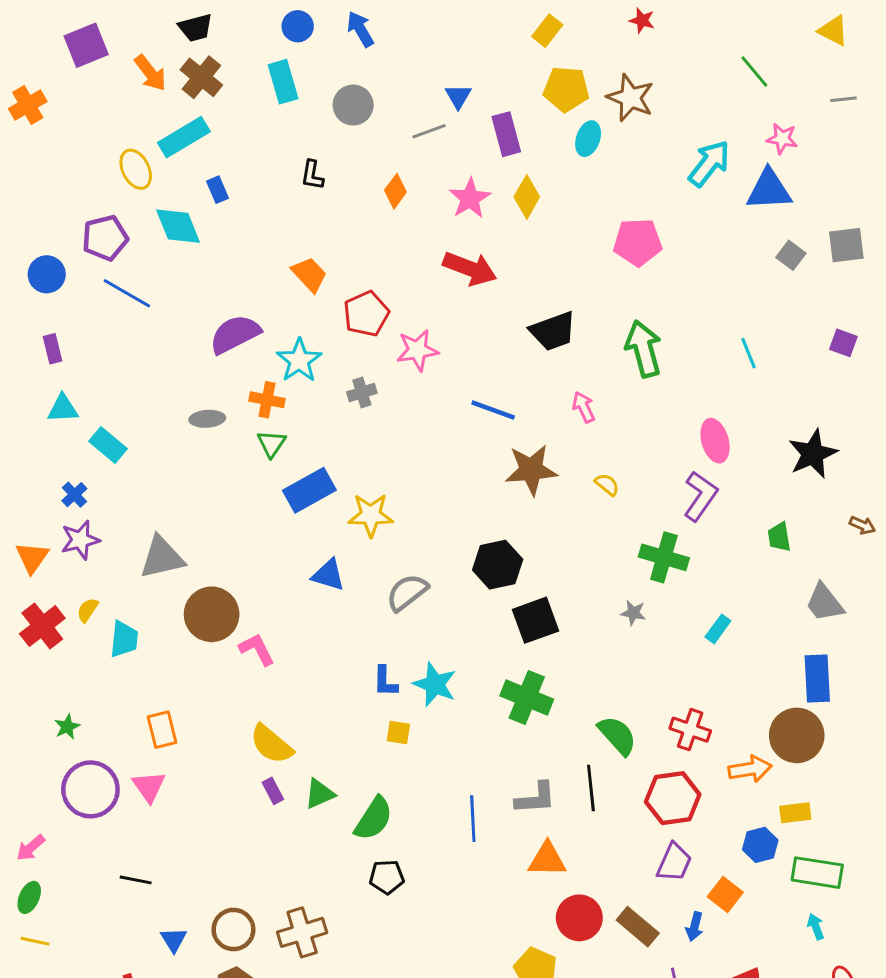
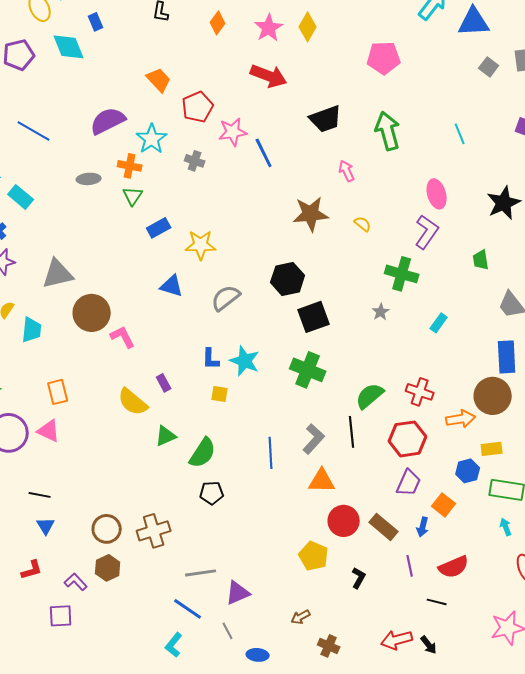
blue line: (127, 293) -> (34, 131), moved
gray cross: (362, 393) -> (195, 161), turned 36
blue line: (493, 410) -> (264, 153), moved, turned 44
blue rectangle: (309, 490) -> (159, 228), size x0.7
gray star: (633, 613) -> (381, 312), turned 30
green semicircle: (617, 735) -> (370, 396), turned -88
pink triangle: (149, 787) -> (49, 431), turned -30
purple rectangle: (273, 791) -> (164, 383), moved
gray L-shape: (536, 798) -> (314, 439), turned -44
blue triangle: (174, 940) -> (46, 526), moved

